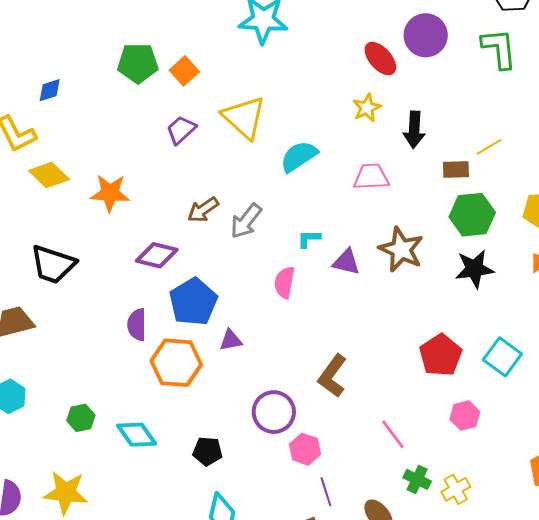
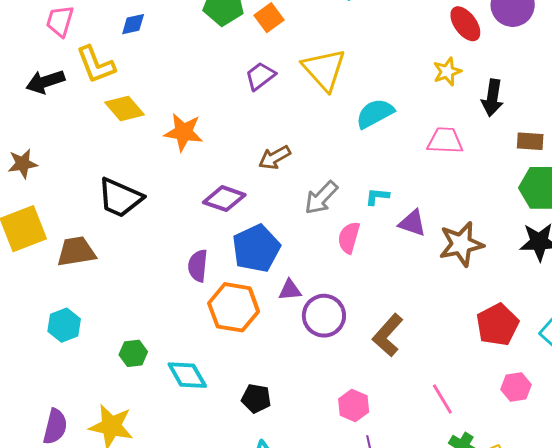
gray arrow: (246, 221) -> (321, 198), moved
brown star: (401, 250) -> (461, 244), moved, turned 30
purple circle: (274, 412) -> (324, 316), moved

